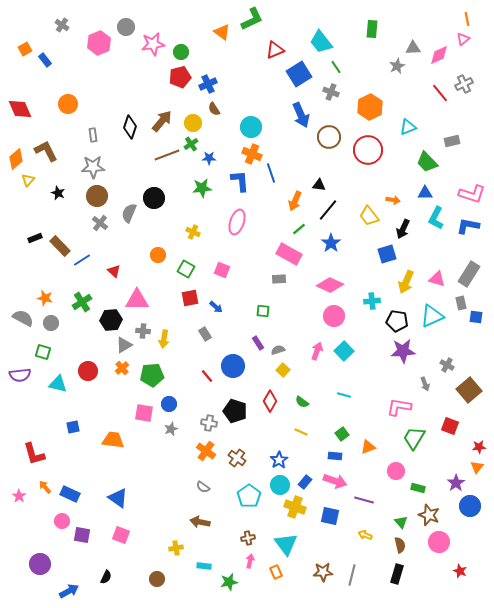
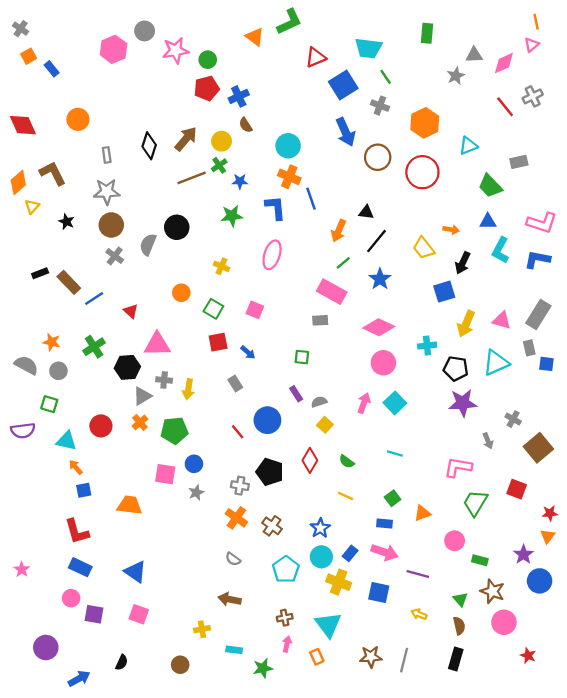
gray cross: (62, 25) -> (21, 29), moved
cyan trapezoid: (321, 42) -> (368, 48), turned -45
red L-shape: (34, 454) -> (77, 532), moved
orange arrow: (45, 487) -> (76, 467), moved

